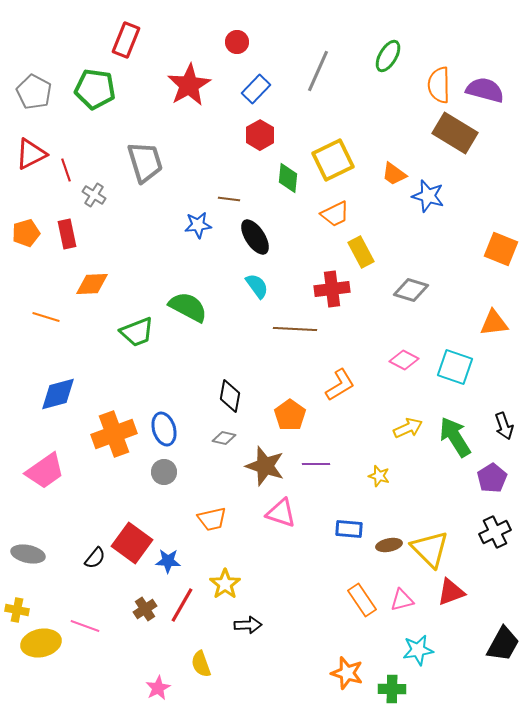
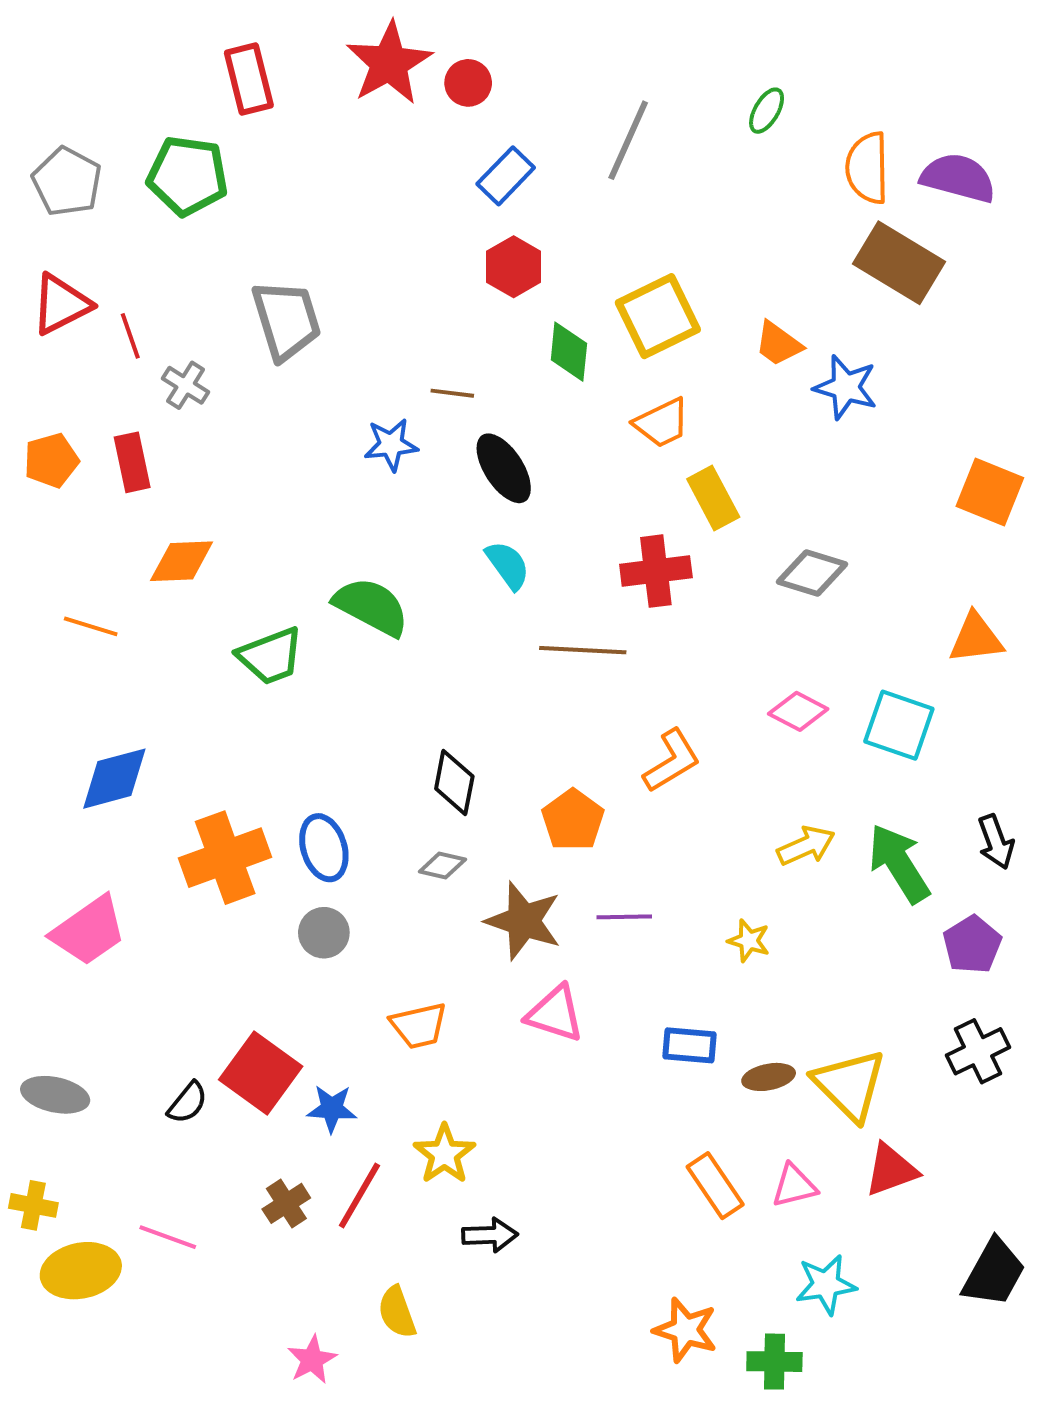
red rectangle: (126, 40) -> (249, 79), turned -36
green ellipse: (388, 56) -> (767, 111), size x0.7
red star: (189, 85) -> (389, 63), moved

